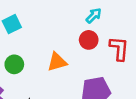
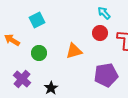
cyan arrow: (94, 16) -> (104, 13), turned -88

